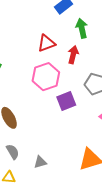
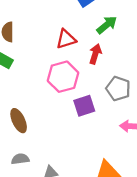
green arrow: (82, 28) -> (107, 25), turned 60
gray semicircle: (13, 152) -> (20, 159), turned -70

